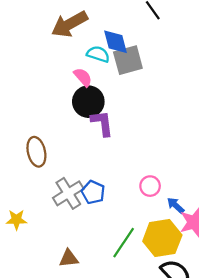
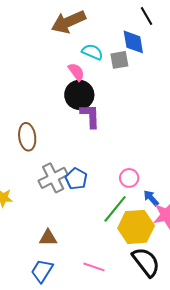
blue diamond: (115, 42) -> (133, 42), moved
gray square: (128, 60) -> (119, 60), size x0.7
green line: (124, 243) -> (115, 209), moved

